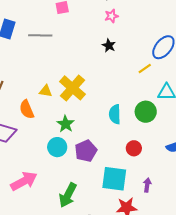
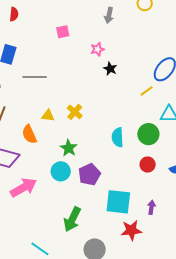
pink star: (111, 16) -> (97, 49), moved
gray line: (40, 35) -> (35, 77), moved
yellow cross: (72, 88) -> (75, 112), size x0.6
red circle: (134, 148) -> (148, 165), moved
pink arrow: (24, 181) -> (24, 188), moved

